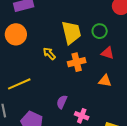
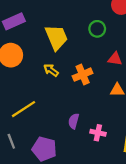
green circle: (100, 31) -> (97, 29), moved
yellow trapezoid: (71, 32) -> (56, 37), moved

